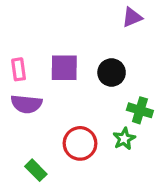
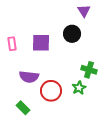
purple triangle: (132, 17) -> (84, 11), turned -40
black circle: (112, 72) -> (72, 34), moved
purple semicircle: (26, 104) -> (29, 77), moved

